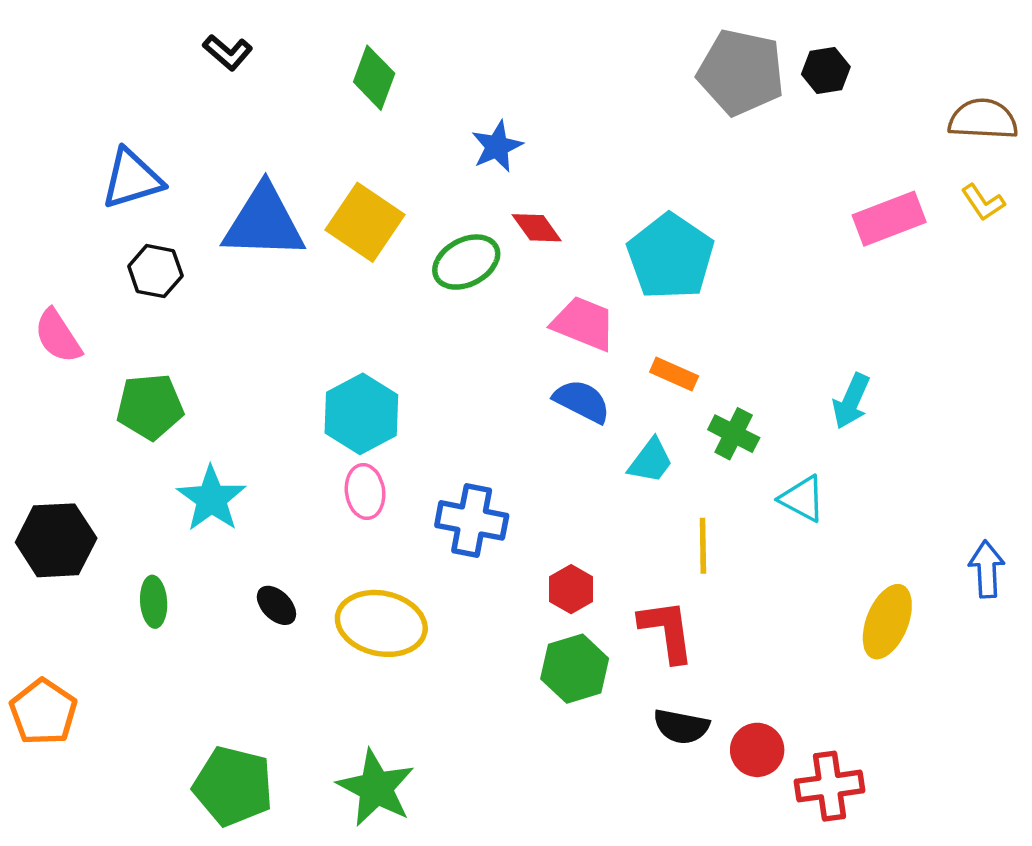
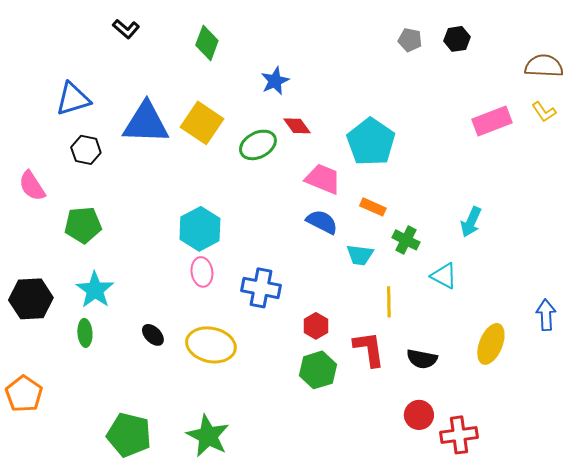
gray pentagon: (741, 72) -> (410, 40), size x0.5
cyan trapezoid: (651, 461) -> (360, 255), turned 60
cyan star: (211, 499) -> (95, 290), moved
black semicircle: (681, 726) -> (422, 359), moved

